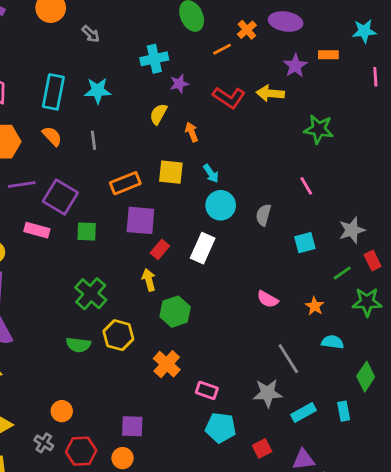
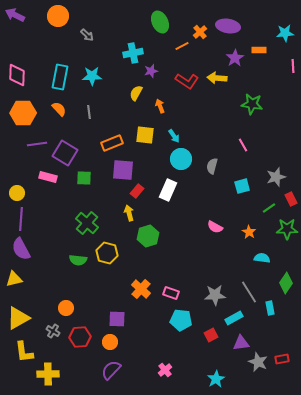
gray line: (288, 359) -> (249, 292), moved
orange cross: (167, 364) -> (141, 289), moved
cyan rectangle: (304, 412) -> (234, 318), moved

